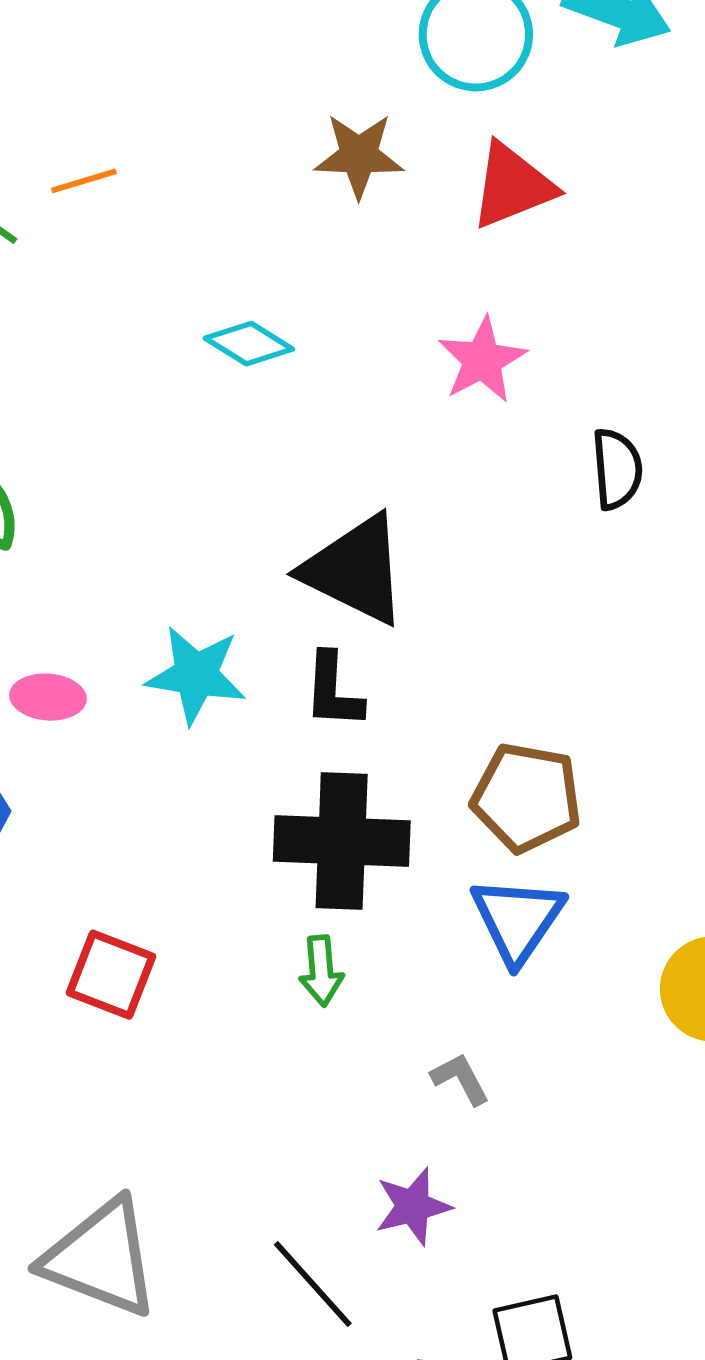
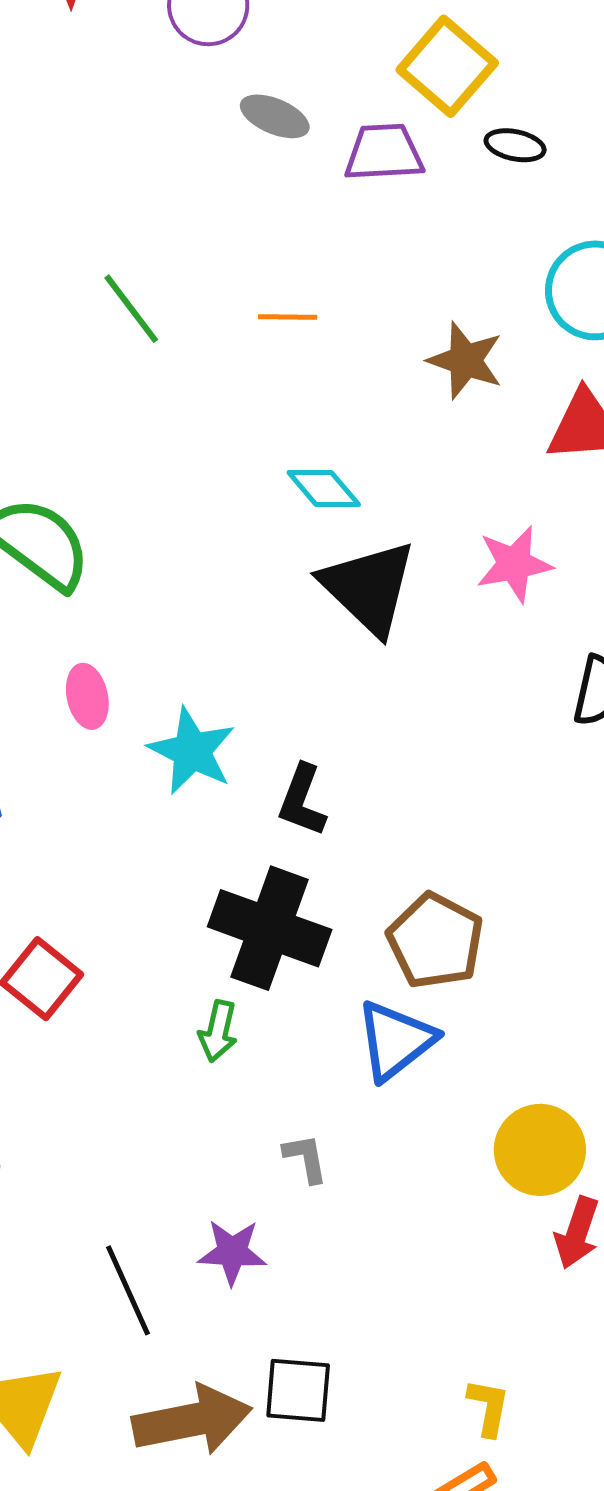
orange line: (84, 181) -> (288, 317), moved
black triangle: (355, 570) -> (369, 587), moved
pink ellipse: (48, 697) -> (87, 696), moved, turned 56

